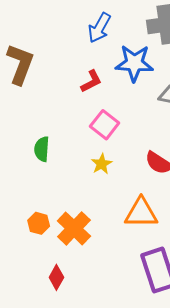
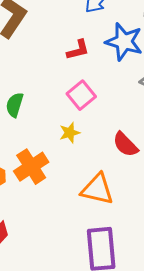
orange cross: (74, 228) -> (31, 167), moved

